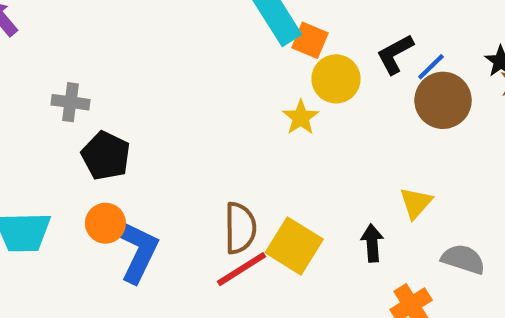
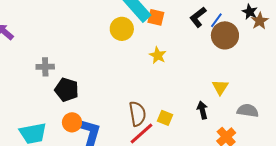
yellow circle: (336, 79) -> (122, 29), moved
yellow square: (294, 246) -> (165, 118), size x0.6

